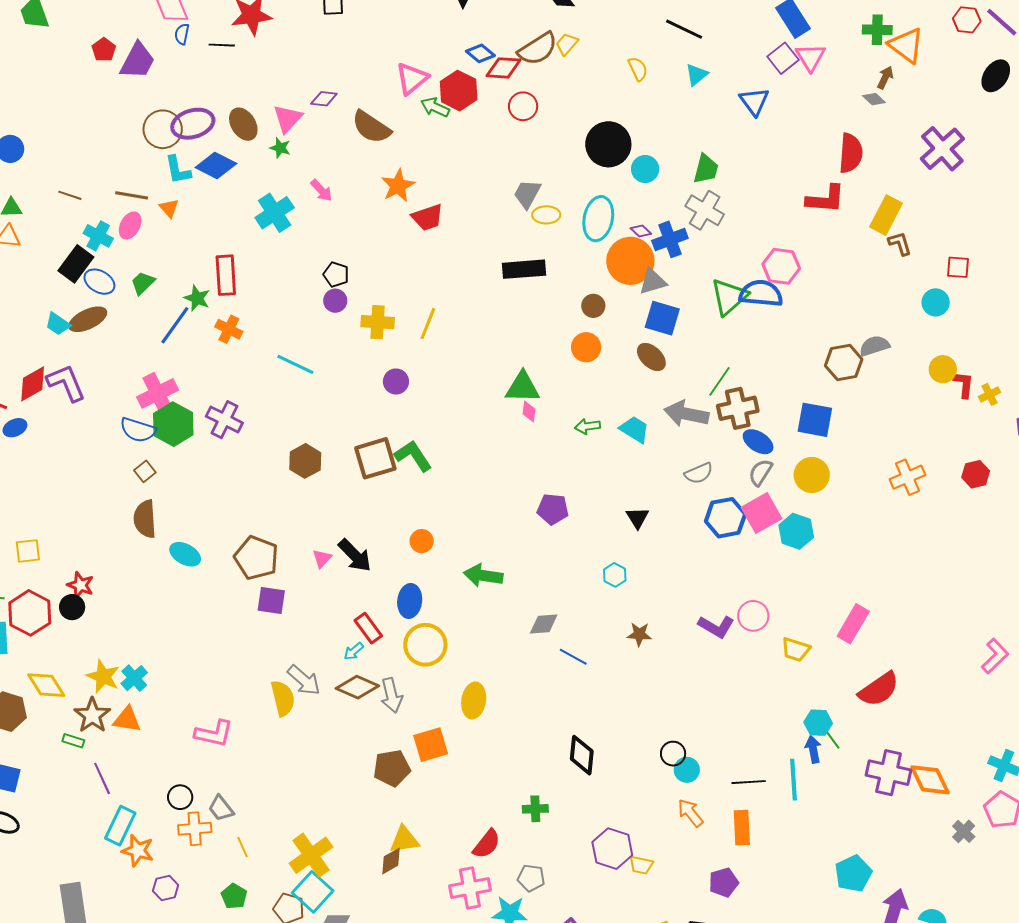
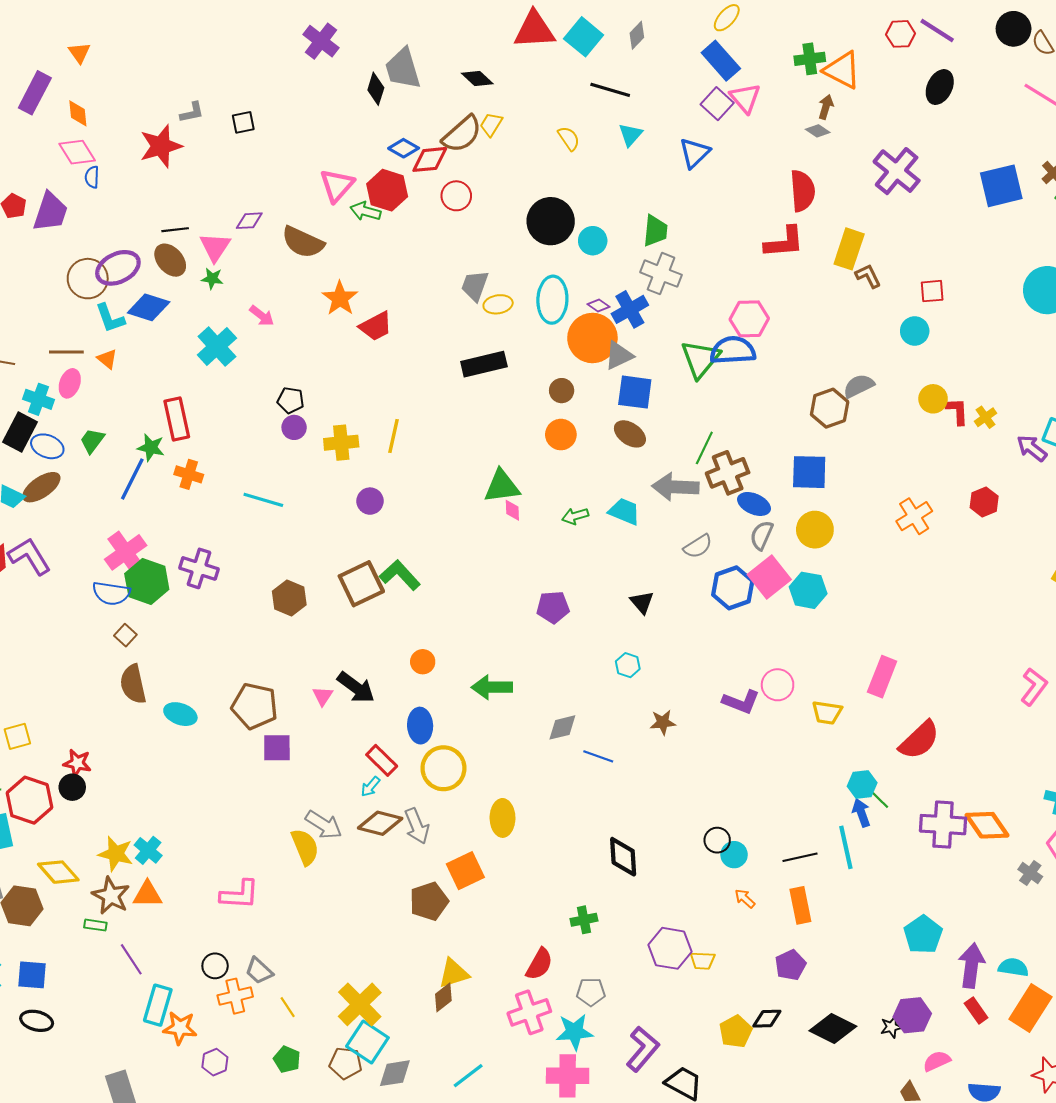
black line: (222, 45) -> (175, 230), moved
blue triangle: (754, 101) -> (694, 153), turned 32
orange arrow: (690, 813) -> (745, 898), size x0.7

